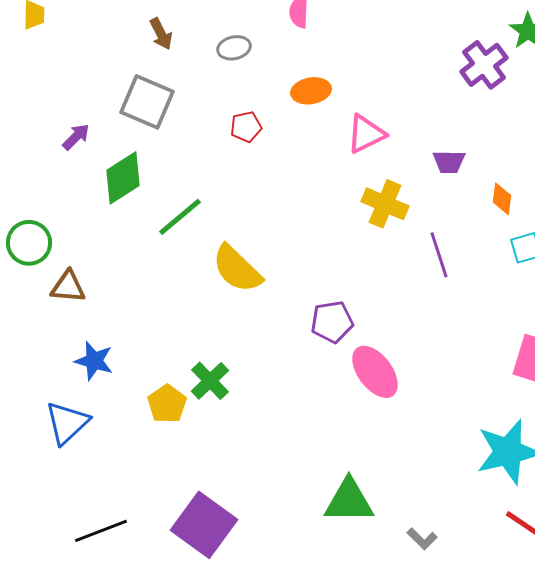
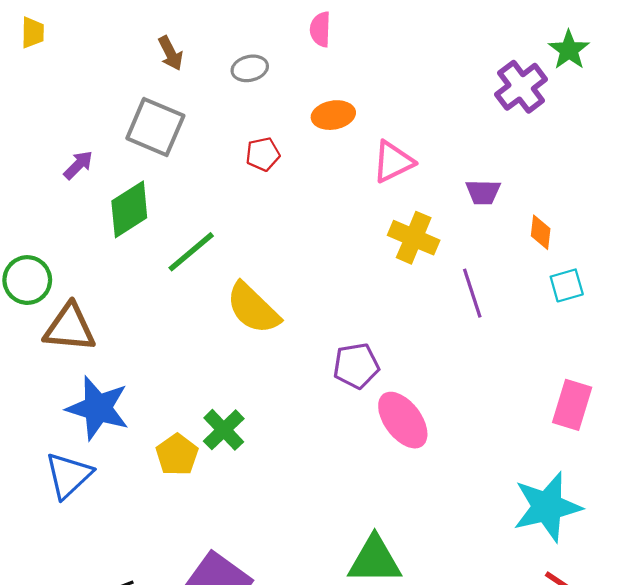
brown triangle: (68, 287) -> (70, 328), size x1.4
blue star: (94, 361) -> (98, 408), size x1.5

